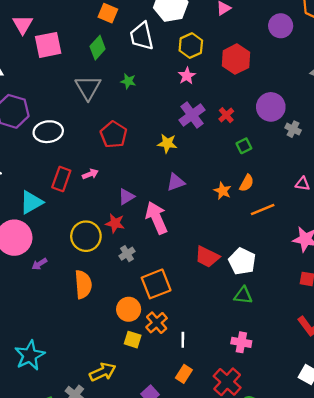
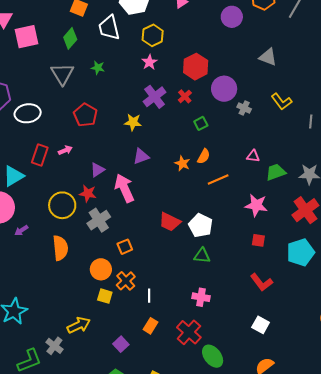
red hexagon: (236, 59) -> (196, 67), moved
gray cross: (127, 254) -> (99, 220), size x1.6
orange square: (156, 284) -> (125, 247), size x0.6

